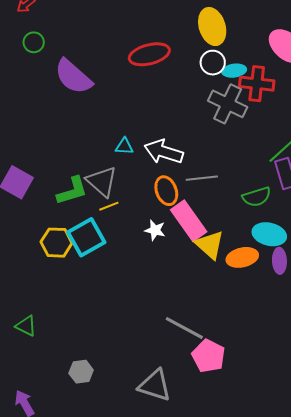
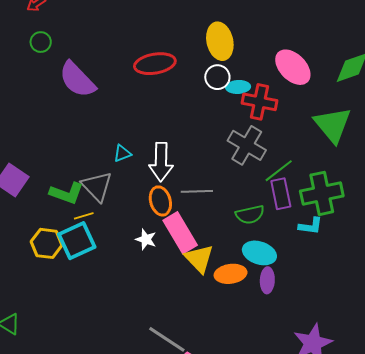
gray cross: (228, 104) -> (247, 145), moved
cyan triangle: (124, 146) -> (122, 153), turned -30
white arrow: (164, 152) -> (161, 162), turned -111
green L-shape: (72, 191) -> (67, 193), turned 32
yellow line: (109, 206) -> (84, 216), moved

